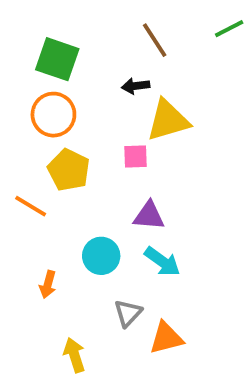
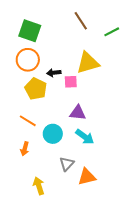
green line: (229, 29) -> (112, 32), moved
black arrow: (136, 86) -> (54, 73), moved
orange line: (31, 206) -> (28, 121), moved

